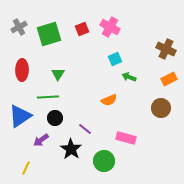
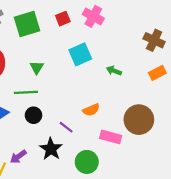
cyan square: (115, 59) -> (80, 54), moved, size x1.5
orange semicircle: (109, 100) -> (91, 110), moved
brown circle: (161, 108) -> (139, 120), moved, size x1.4
purple arrow: (41, 140) -> (18, 157), moved

